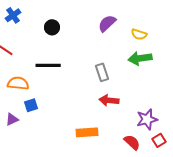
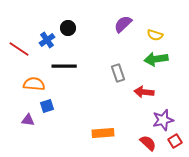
blue cross: (13, 15) -> (47, 40), moved
red arrow: (109, 100) -> (144, 92), moved
purple triangle: (12, 119) -> (28, 120), turned 32

